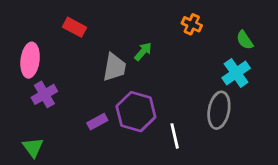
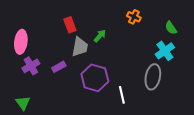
red rectangle: (74, 27) -> (70, 25), moved, turned 42
purple rectangle: (97, 122) -> (59, 67), moved

